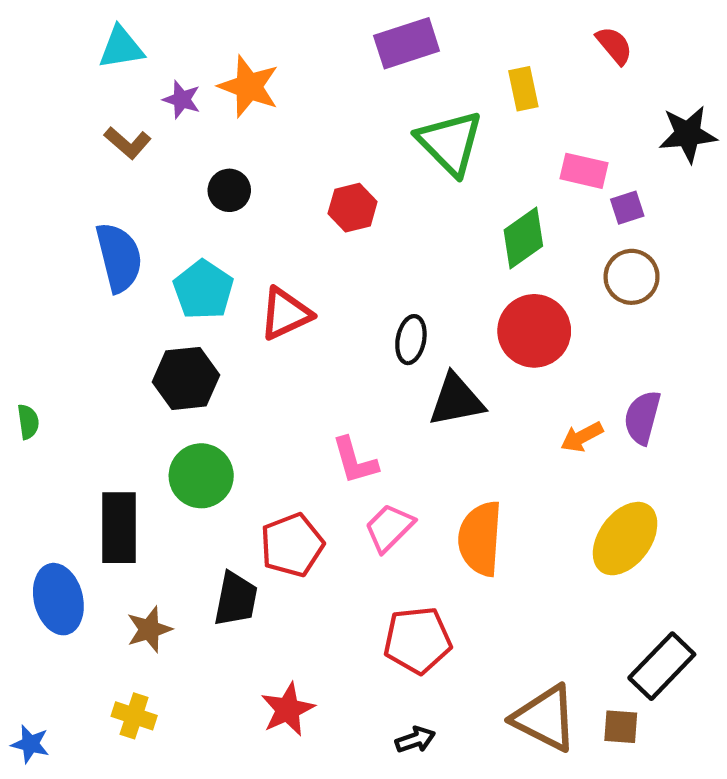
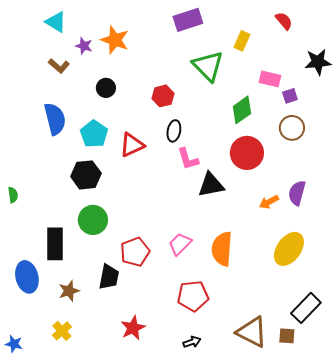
cyan triangle: (121, 48) -> (56, 22), turned 40
yellow rectangle: (523, 89) -> (242, 41), turned 36
black ellipse: (411, 340) -> (174, 131), moved
pink L-shape: (355, 461) -> (188, 159), moved
yellow cross: (134, 716) -> (62, 331), turned 30

